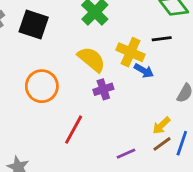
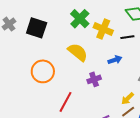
yellow cross: (131, 52) -> (103, 29), moved
blue arrow: (144, 71) -> (115, 60), turned -48
purple cross: (103, 89) -> (94, 79), moved

